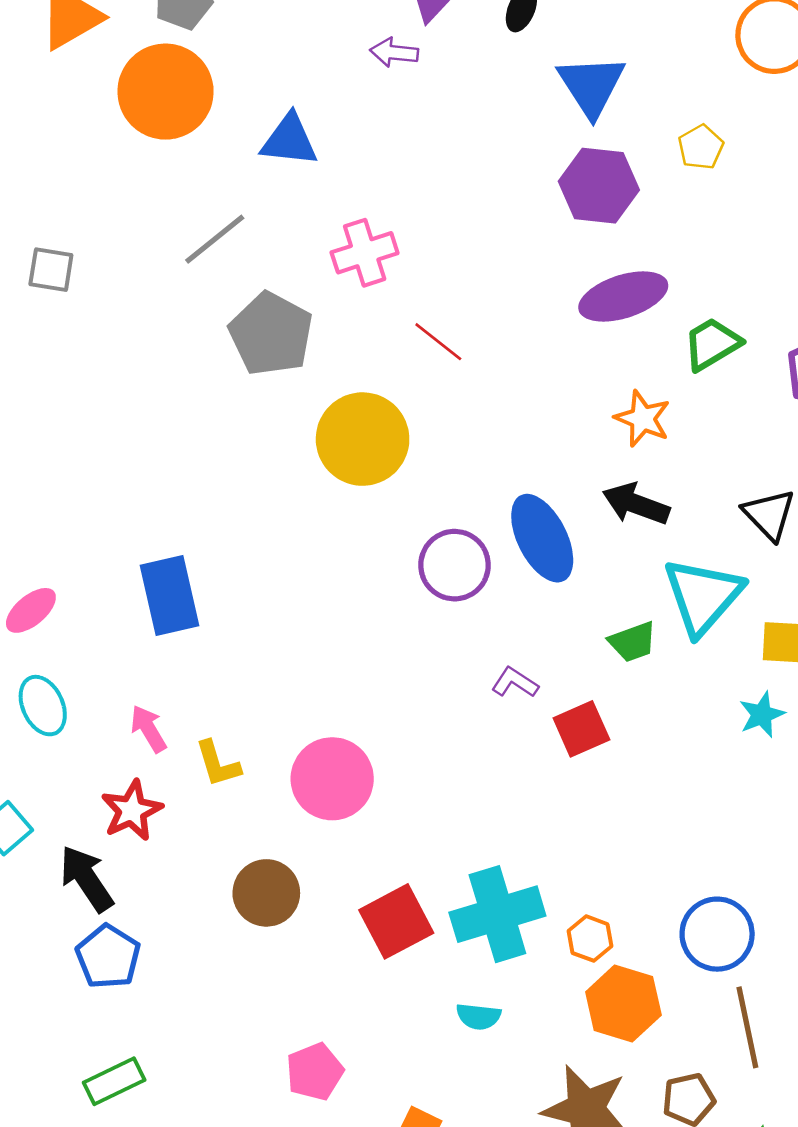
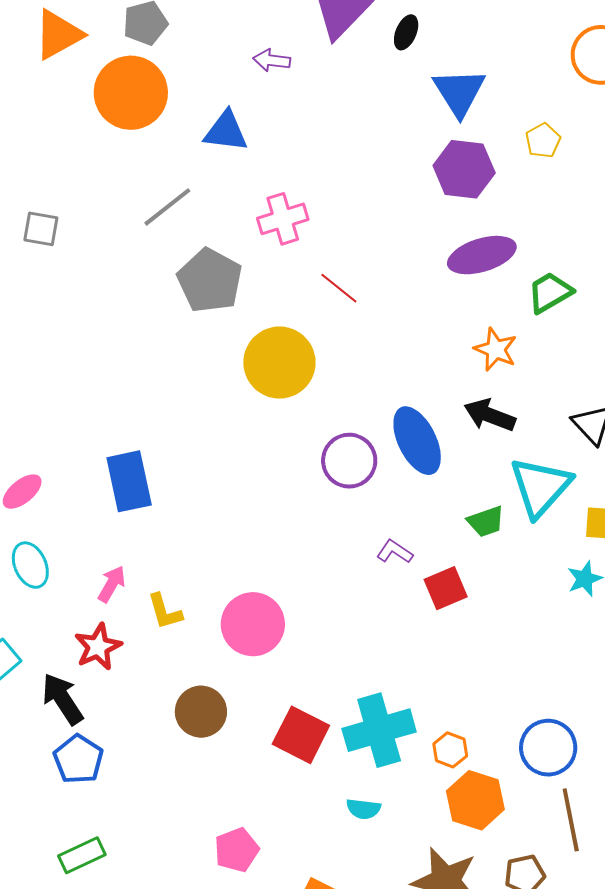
purple arrow: (394, 52) -> (272, 60), moved
pink arrow: (148, 729) -> (112, 584), turned 60
red square: (396, 921) -> (301, 735), turned -36

